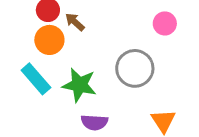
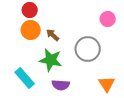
brown arrow: (75, 22) -> (53, 35), moved
cyan rectangle: (36, 79) -> (25, 78), moved

